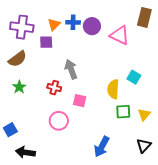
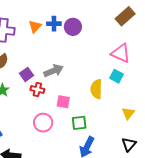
brown rectangle: (144, 17) -> (125, 16), turned 36
pink triangle: (120, 35) -> (121, 53), moved
purple square: (46, 42) -> (27, 74), moved, turned -32
gray arrow: (71, 69) -> (54, 71), turned 90
green square: (123, 112) -> (79, 123), moved

